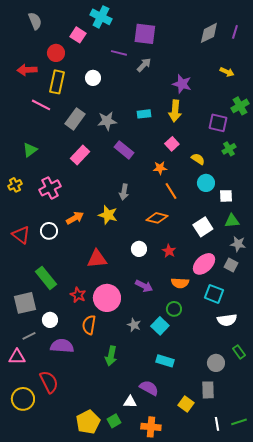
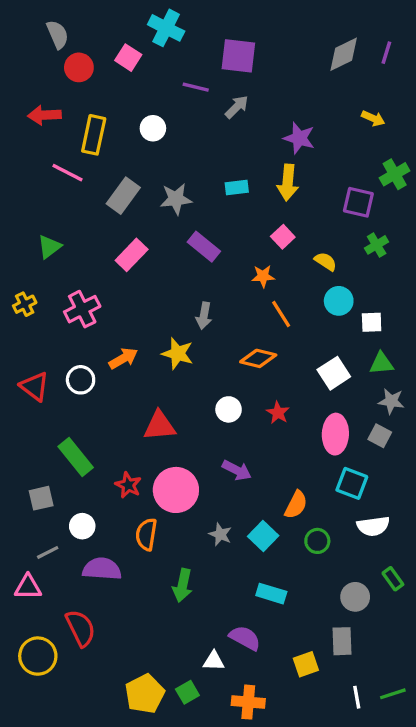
red circle: (56, 53) -> (79, 67), moved
pink ellipse: (204, 264) -> (335, 434), turned -45
orange semicircle: (180, 283) -> (296, 505), moved, turned -66
gray square: (25, 303) -> (41, 498), size x0.7
green circle: (174, 309) -> (317, 541), moved
yellow square: (186, 404) -> (306, 664), turned 35

